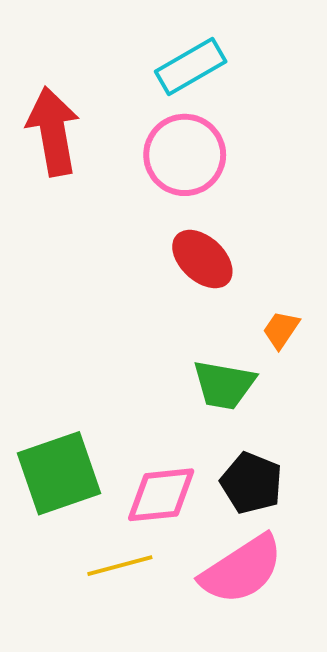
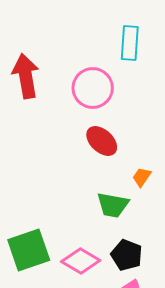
cyan rectangle: (191, 66) -> (130, 43), moved, turned -56
pink diamond: (161, 495) -> (81, 261), turned 36

